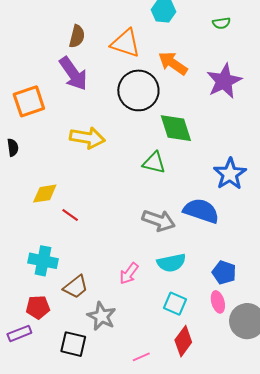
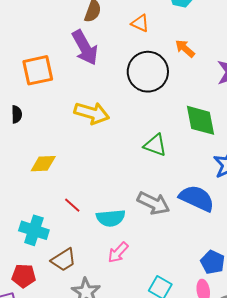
orange triangle: (125, 43) -> (140, 23), size x0.6
orange arrow: (173, 63) -> (185, 48), size x0.7
green diamond: (176, 128) -> (201, 120), moved
red line: (70, 215) -> (72, 205), moved
cyan semicircle: (171, 263) -> (111, 218), moved

